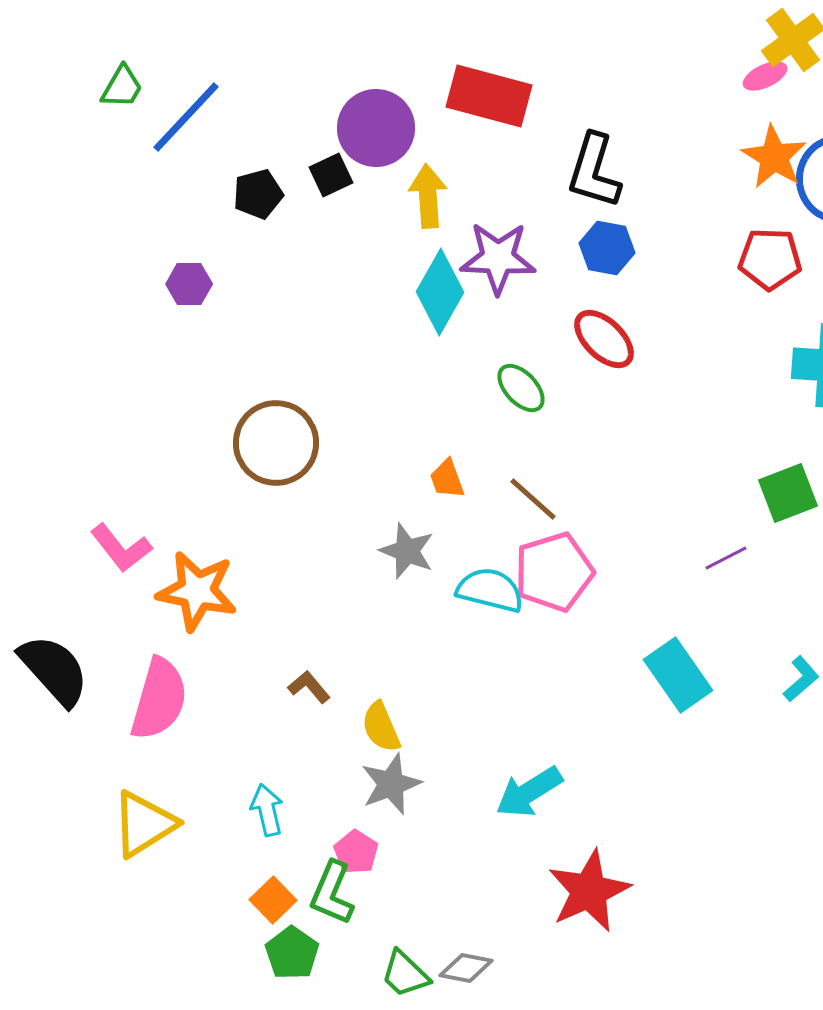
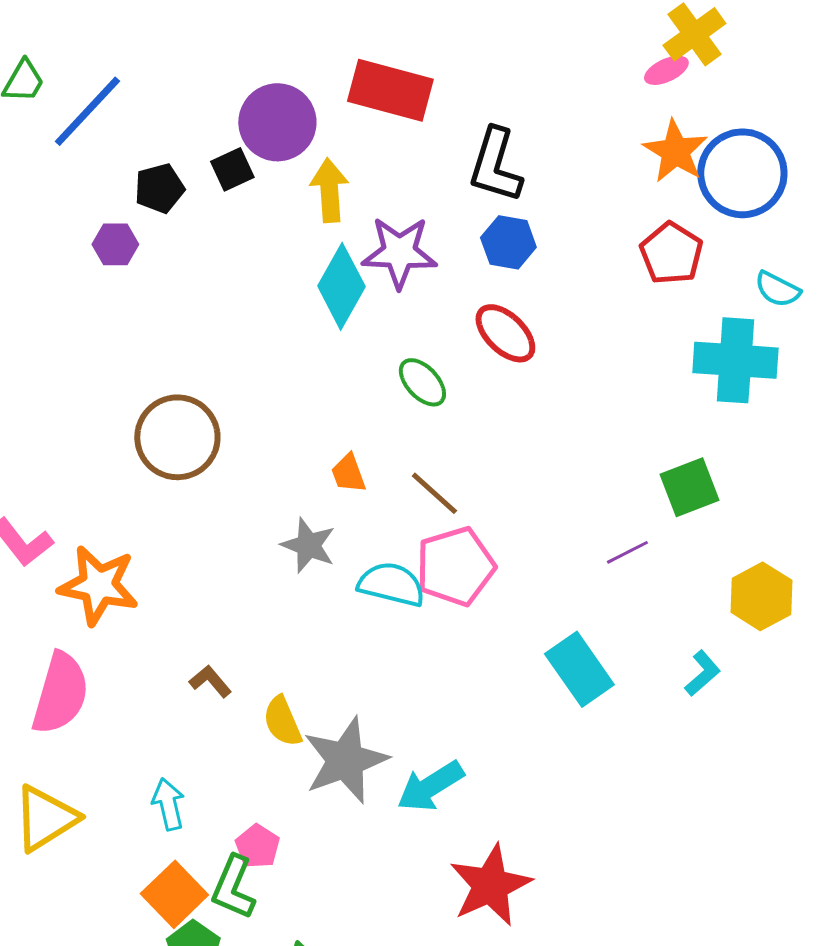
red pentagon: (770, 259) -> (671, 253), turned 30
purple hexagon: (189, 284) -> (115, 244), moved
gray star: (391, 784) -> (345, 760), moved, size x1.4
orange square: (273, 900) -> (174, 894), size x1.4

